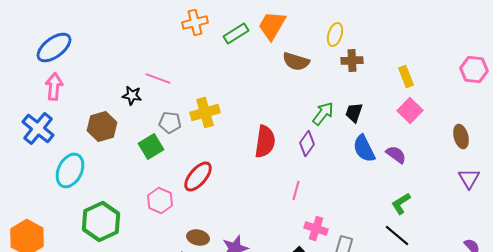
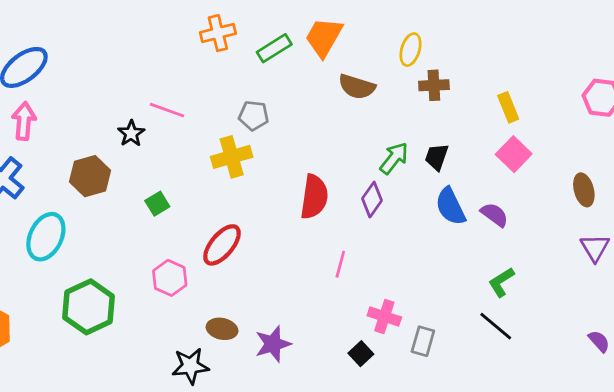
black star: (132, 96) -> (131, 133), turned 30
gray pentagon: (170, 122) -> (254, 116), moved
green square: (151, 146) -> (157, 204), size x0.7
pink line: (296, 190) -> (340, 264), moved

